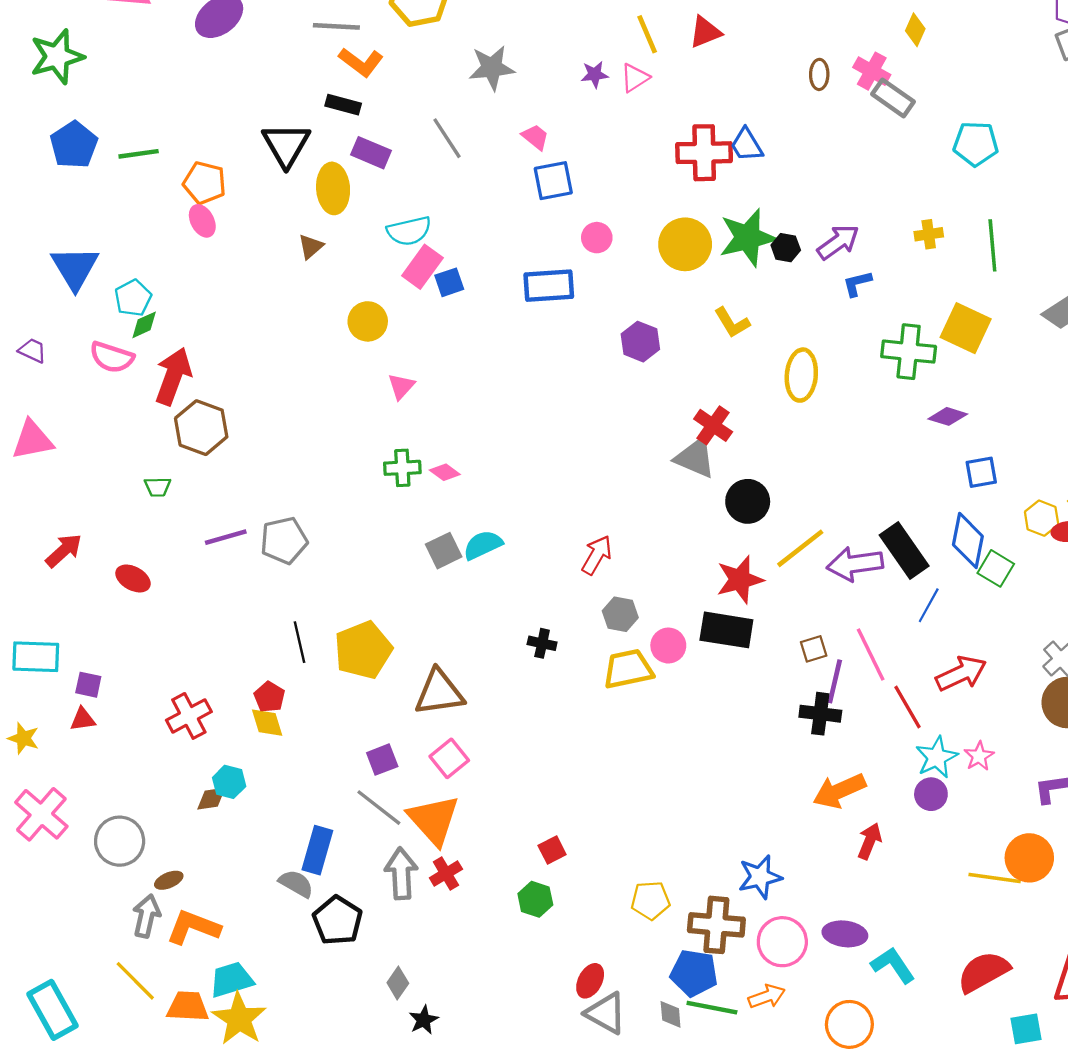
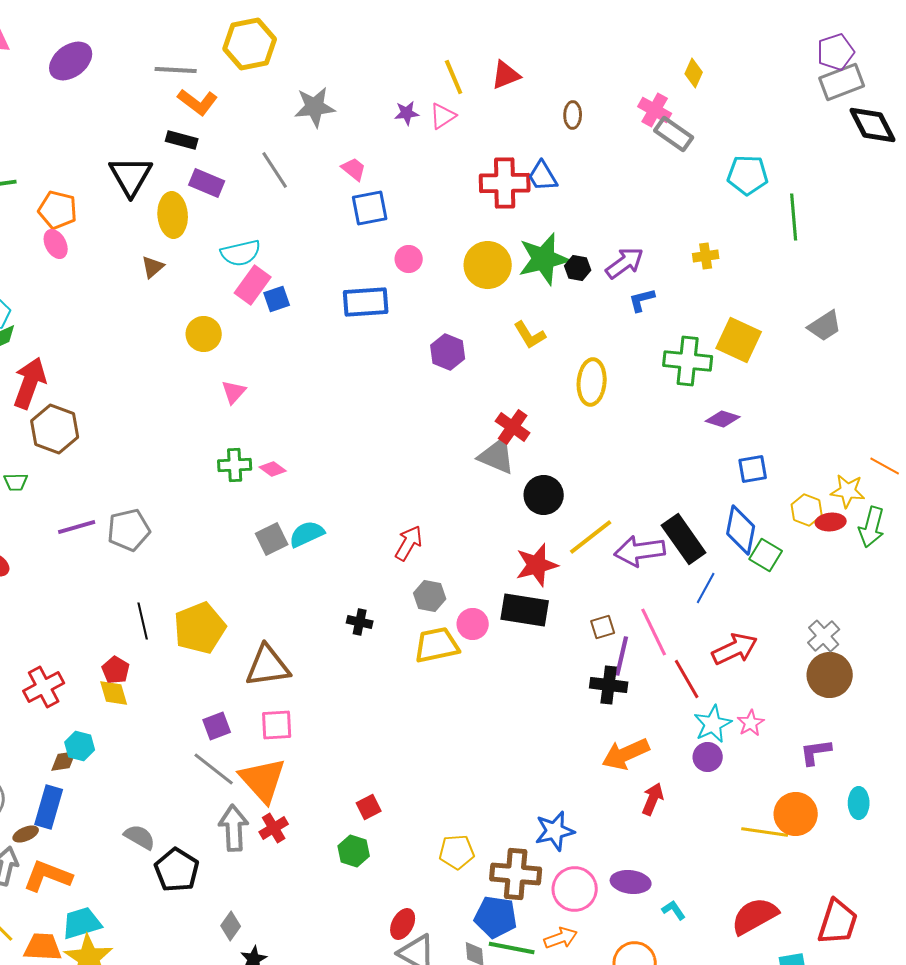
brown ellipse: (819, 74) -> (573, 115), moved
green line: (992, 245) -> (794, 217), moved
pink square: (449, 758) -> (277, 725), turned 36
blue rectangle: (317, 850) -> (49, 807), moved
cyan L-shape: (893, 965) -> (674, 910), size x0.6

